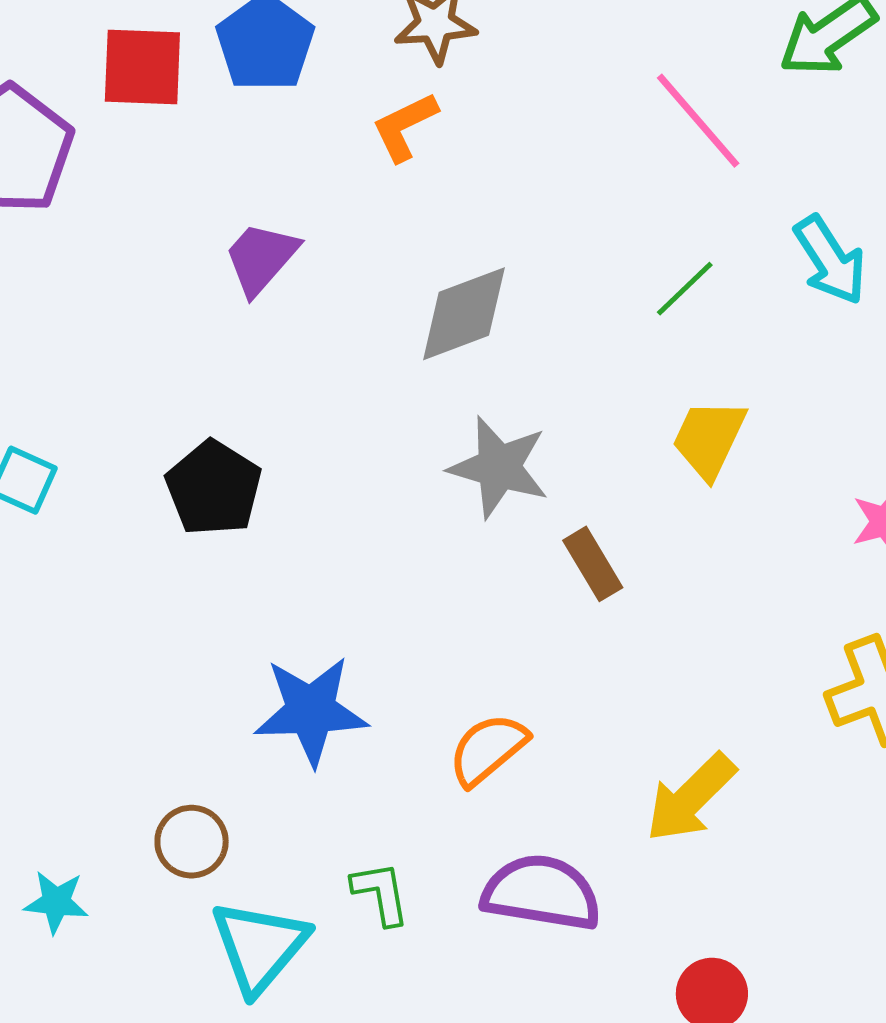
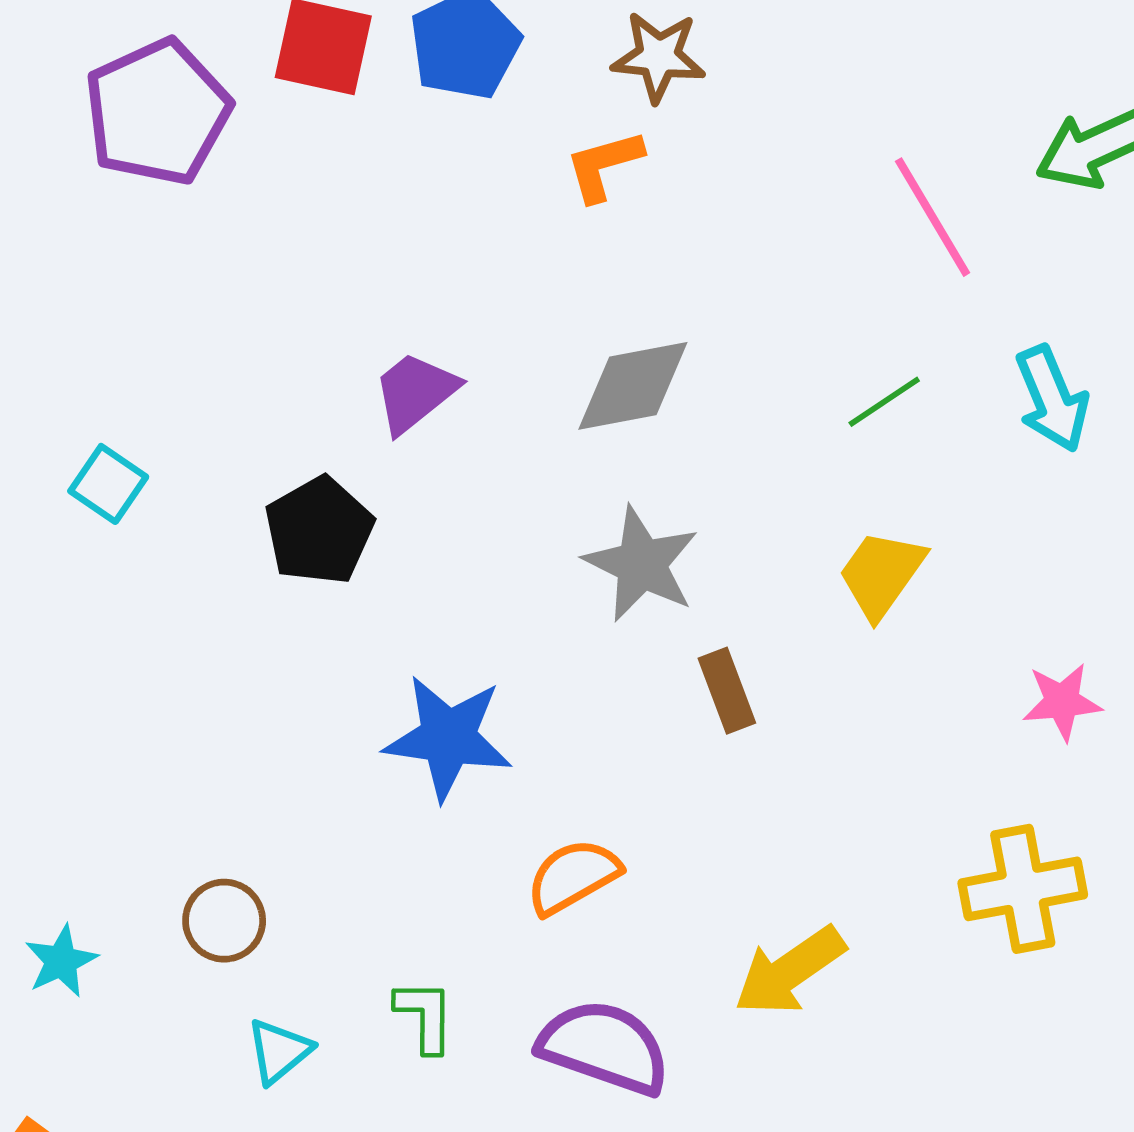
purple trapezoid: (261, 258) -> (415, 392), moved
blue star: (311, 711) -> (448, 738), moved
cyan star: (56, 902) -> (61, 961), turned 30
cyan triangle: (259, 946) -> (279, 1051), size x0.6

